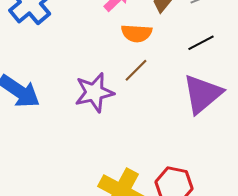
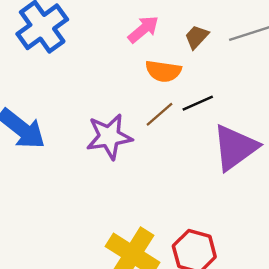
black line: (201, 43) -> (198, 103), moved

